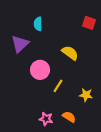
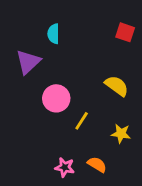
yellow semicircle: (70, 53) -> (117, 86), moved

